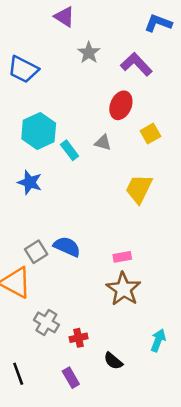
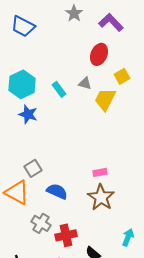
cyan hexagon: (39, 131) -> (22, 84), moved
yellow trapezoid: (139, 189) -> (105, 99), moved
blue semicircle: (67, 247) -> (57, 191), moved
red cross: (79, 338) -> (66, 235), size x1.5

